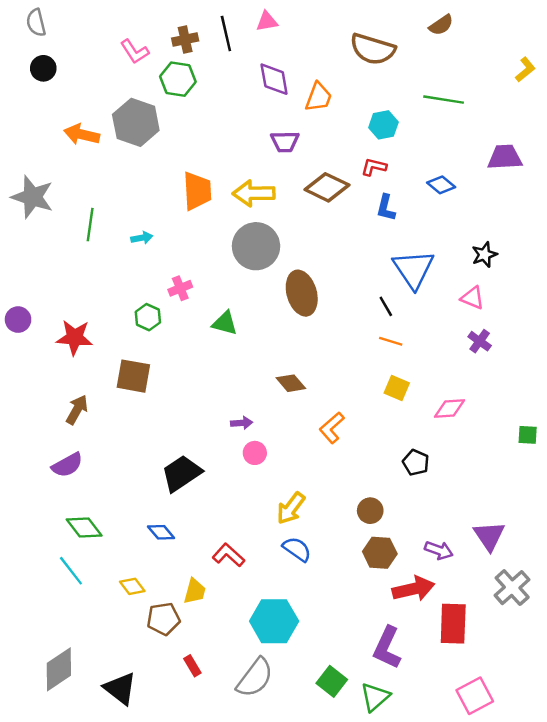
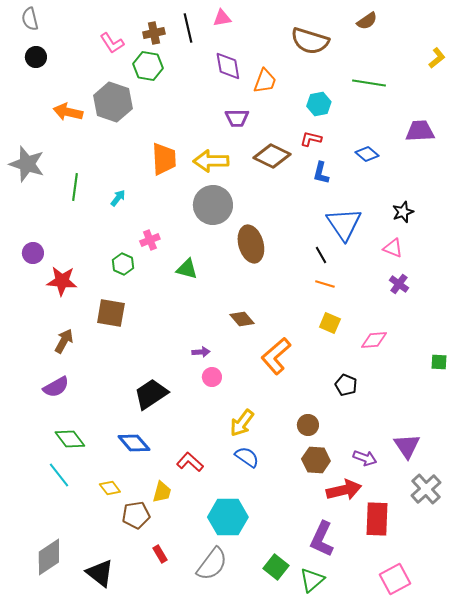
cyan arrow: (142, 238) -> (118, 198), turned -42
purple circle: (18, 320) -> (33, 253), moved
orange L-shape: (332, 428) -> (276, 356), size x1.4
blue diamond: (161, 532) -> (134, 443), size x1.4

